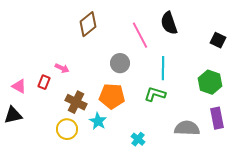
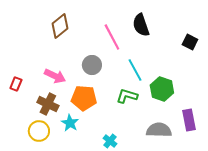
pink arrow: (62, 68) -> (55, 76), moved, size x1.5
cyan line: (163, 68) -> (135, 70), turned -30
green hexagon: (210, 82) -> (162, 89), moved

